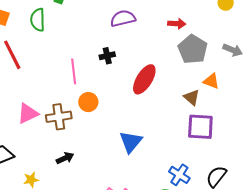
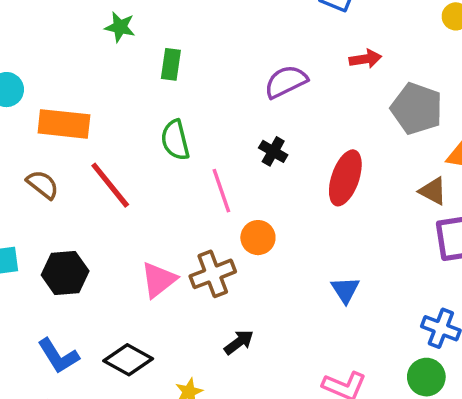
green semicircle: (38, 20) -> (175, 140), moved
red arrow: (177, 24) -> (365, 59), moved
black cross: (107, 56) -> (273, 151), turned -35
blue triangle: (131, 142) -> (345, 290), size x0.7

